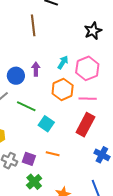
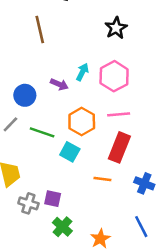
purple arrow: (36, 69) -> (59, 84), moved, turned 120
orange hexagon: (63, 90) -> (82, 122), moved
orange line: (53, 154) -> (102, 179), moved

